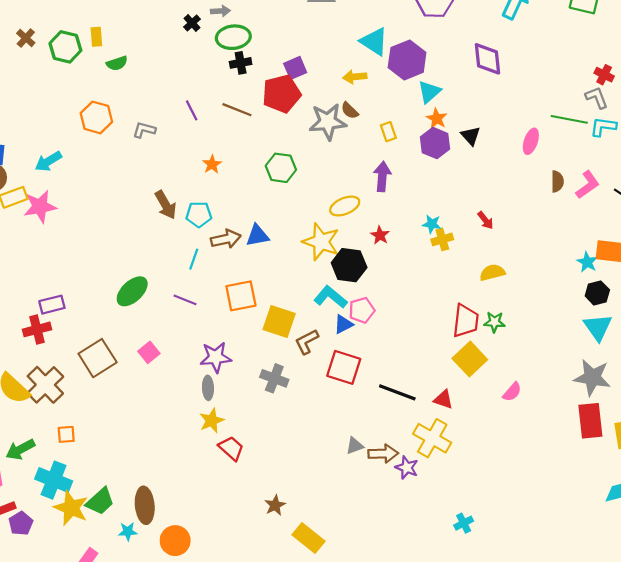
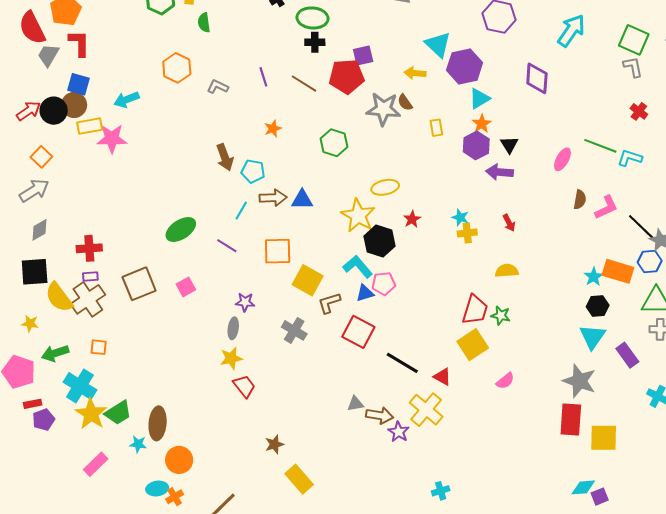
green semicircle: (117, 63) -> (204, 23), turned 90
gray L-shape: (597, 98) -> (633, 67), moved
purple arrow: (382, 176) -> (499, 172), moved, turned -100
purple rectangle: (52, 305) -> (90, 276), moved, size x0.7
purple star: (216, 357) -> (245, 302), size x0.7

